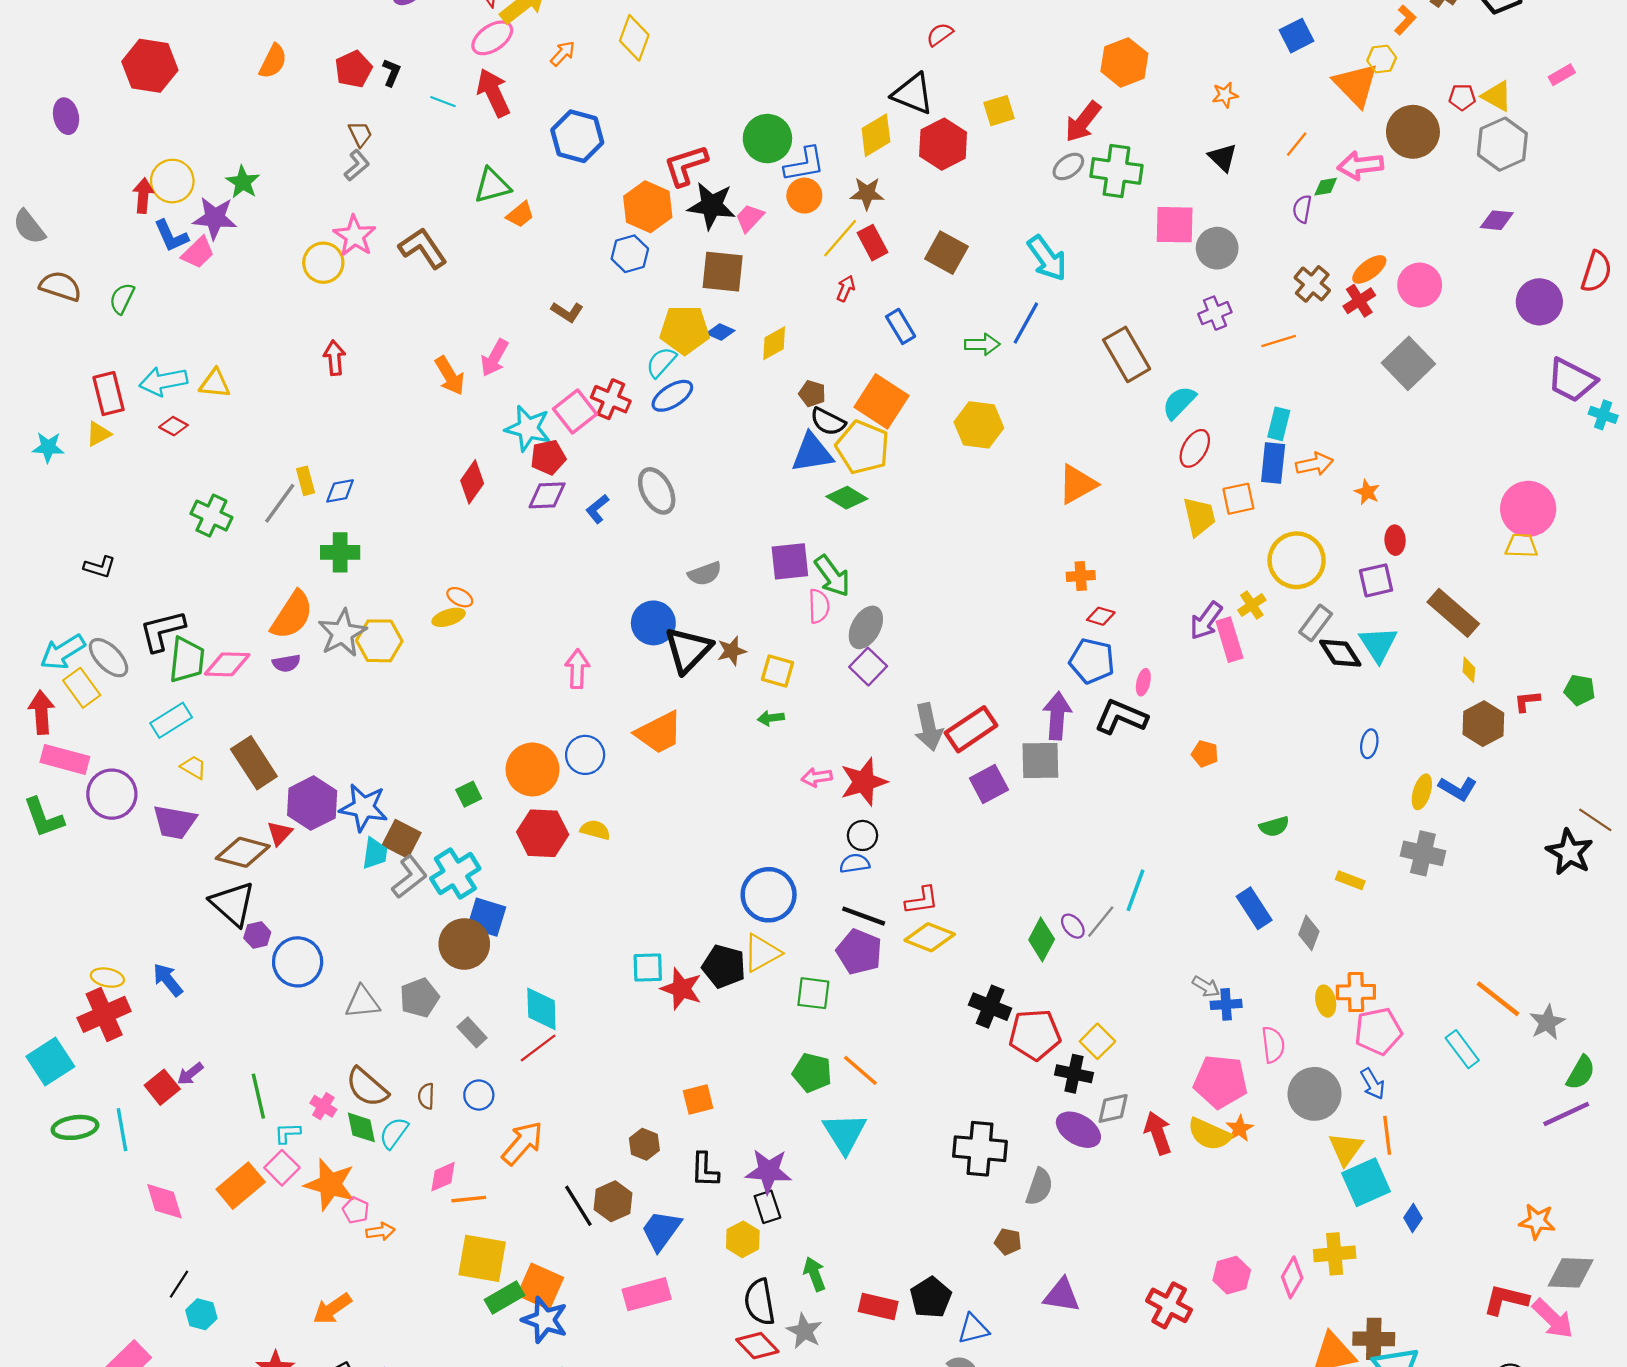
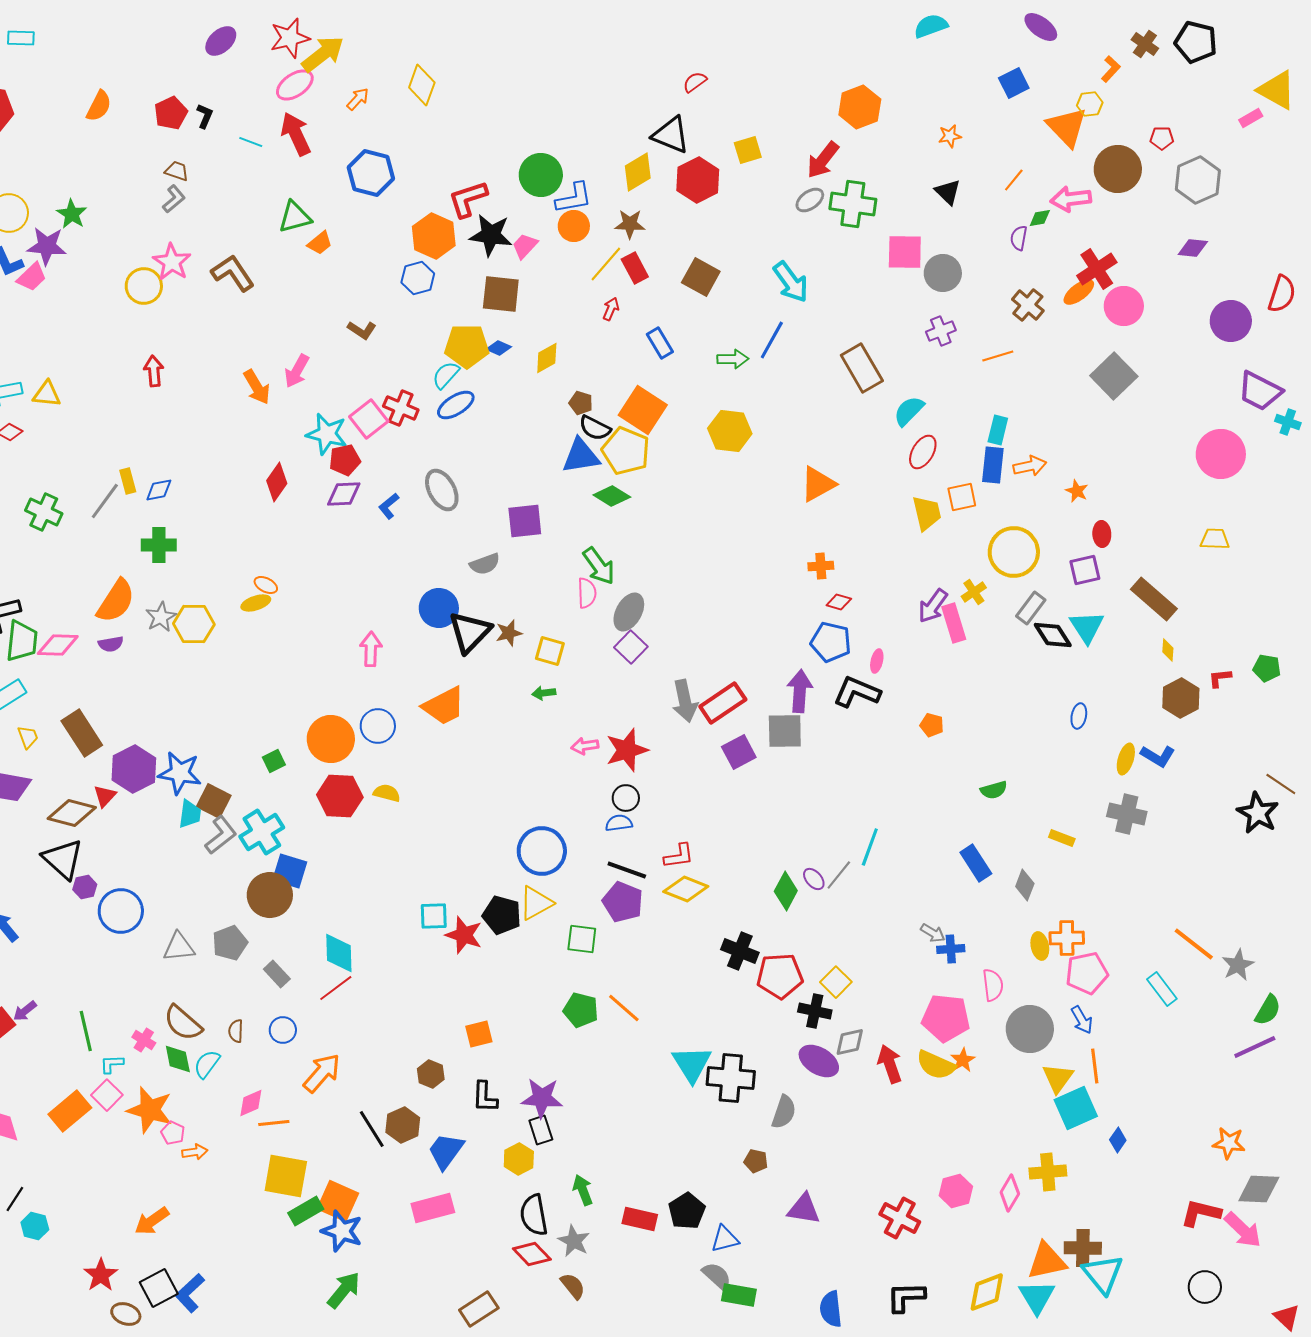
yellow triangle: (1497, 96) -> (1277, 90), moved, size x1.4
brown trapezoid: (360, 134) -> (177, 171), turned -45
red cross: (1359, 301) -> (1097, 269), moved, size x1.4
pink circle: (1528, 509) -> (1221, 454), moved
purple square: (790, 561) -> (525, 521), moved
gray star: (342, 633) -> (161, 617), size x0.7
yellow trapezoid: (194, 767) -> (28, 737), turned 40
cyan triangle: (845, 1133) -> (692, 1064), moved

